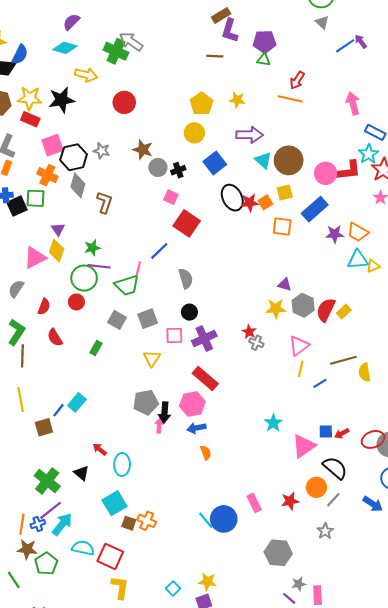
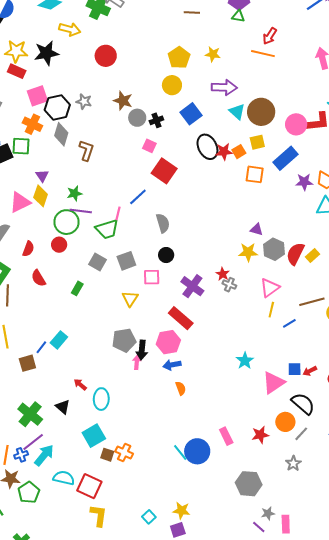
purple cross: (204, 338) -> (192, 286), moved, turned -30

